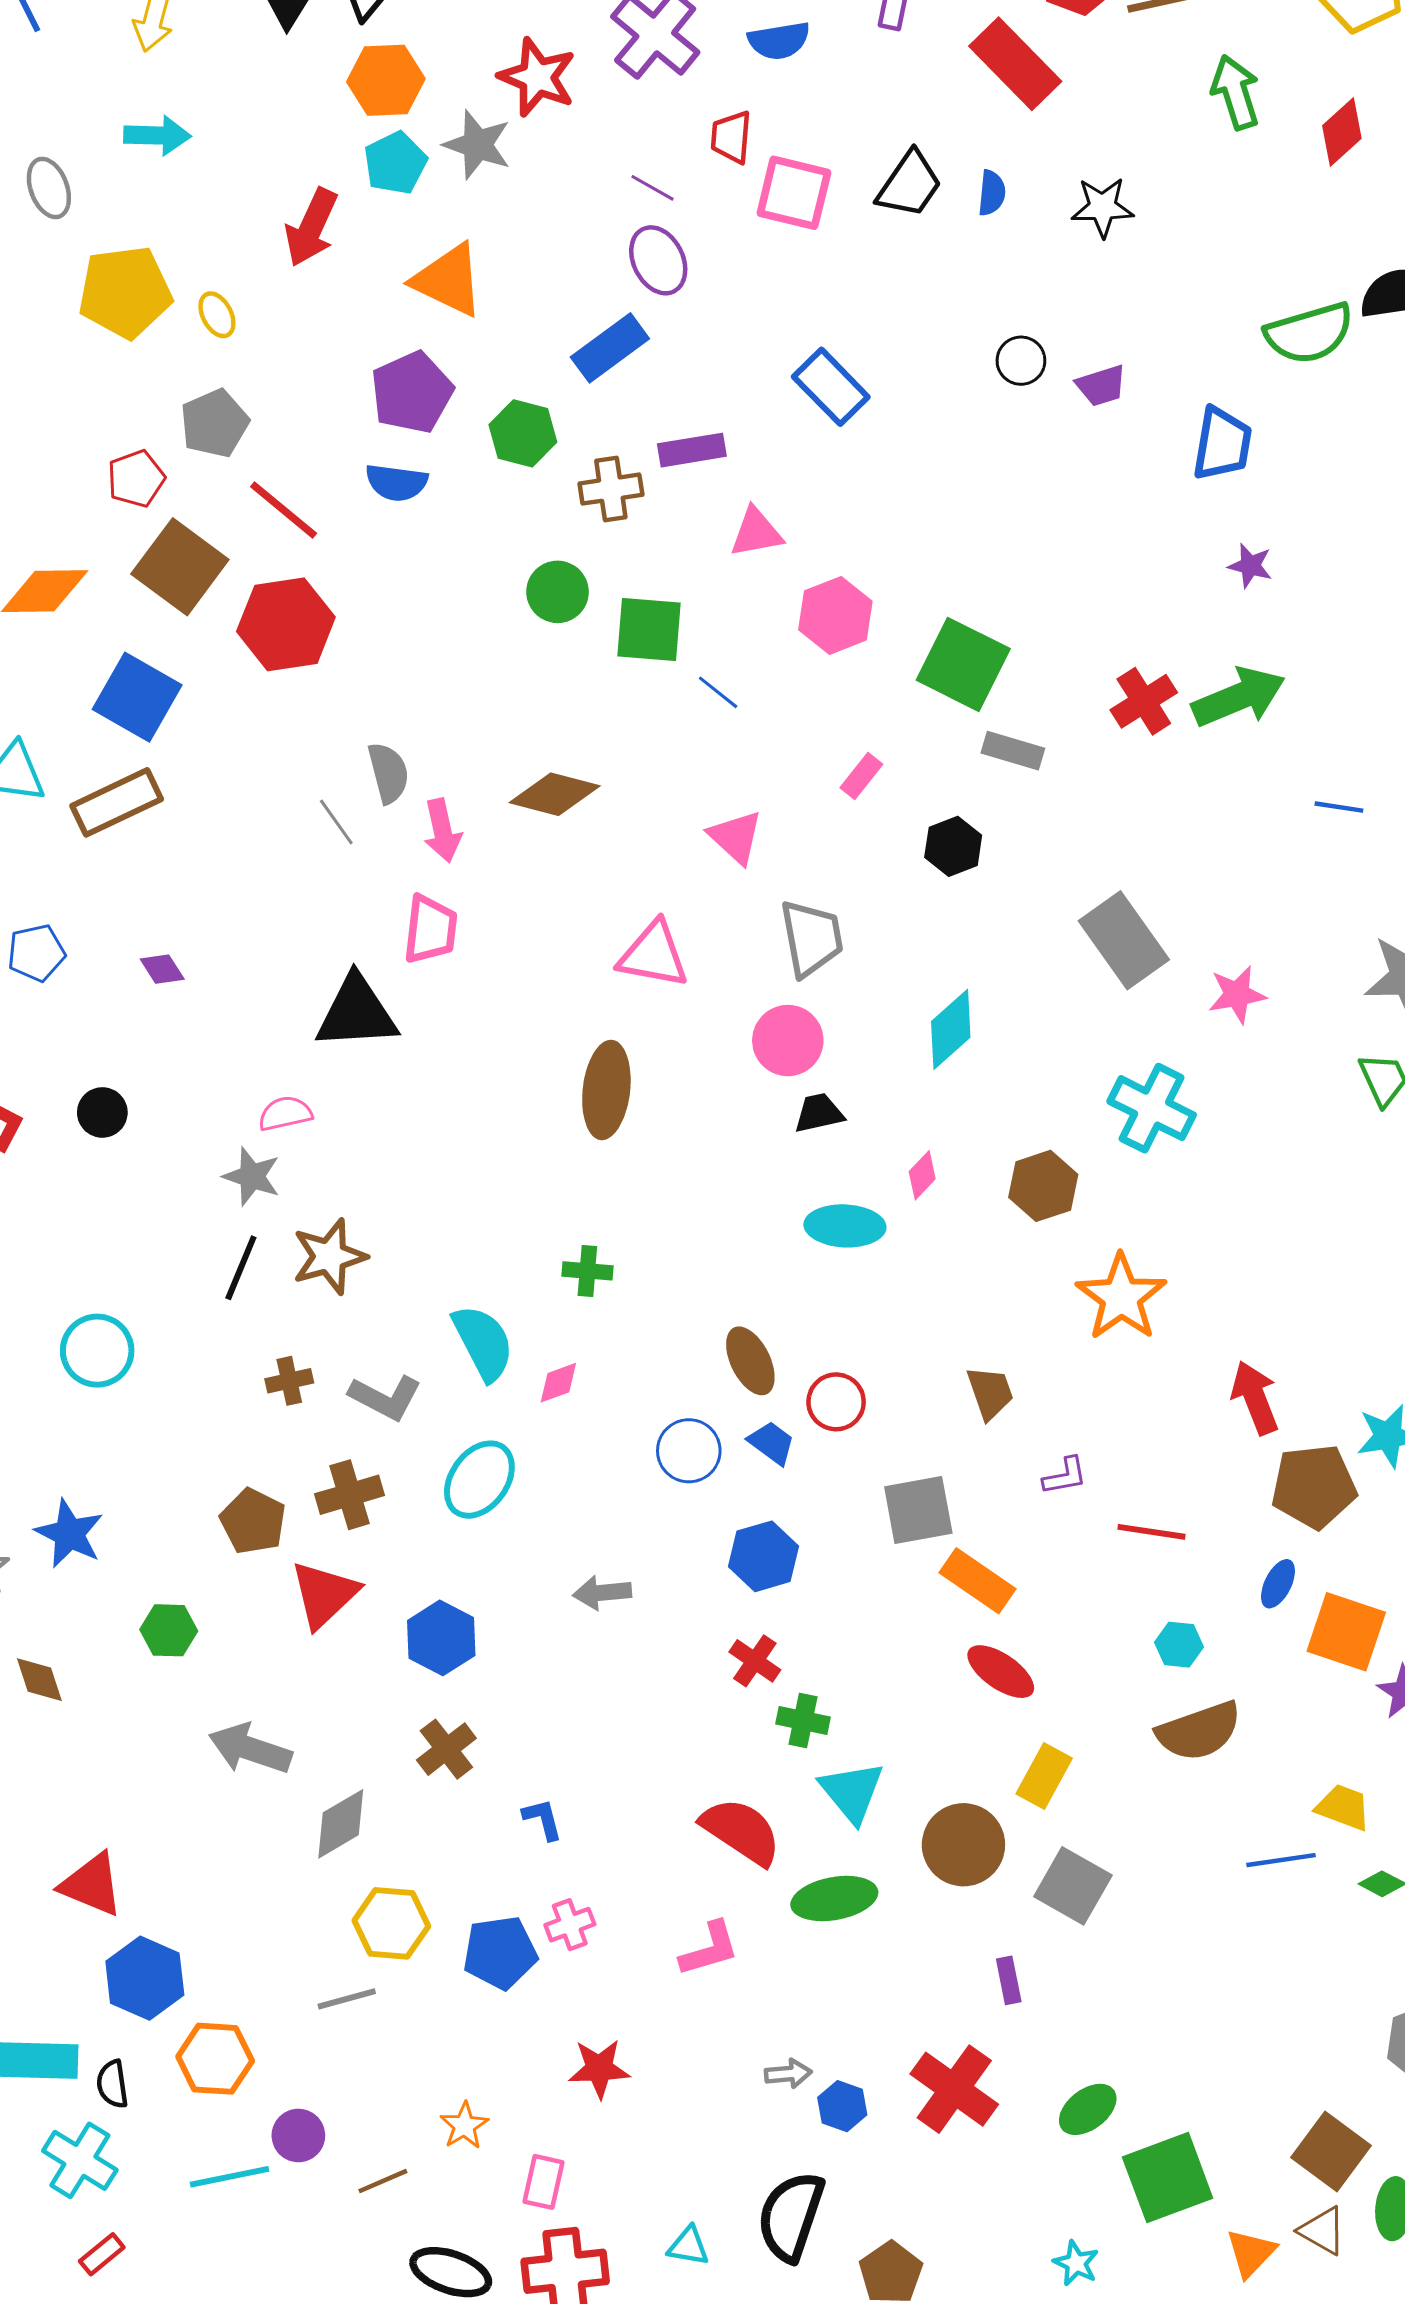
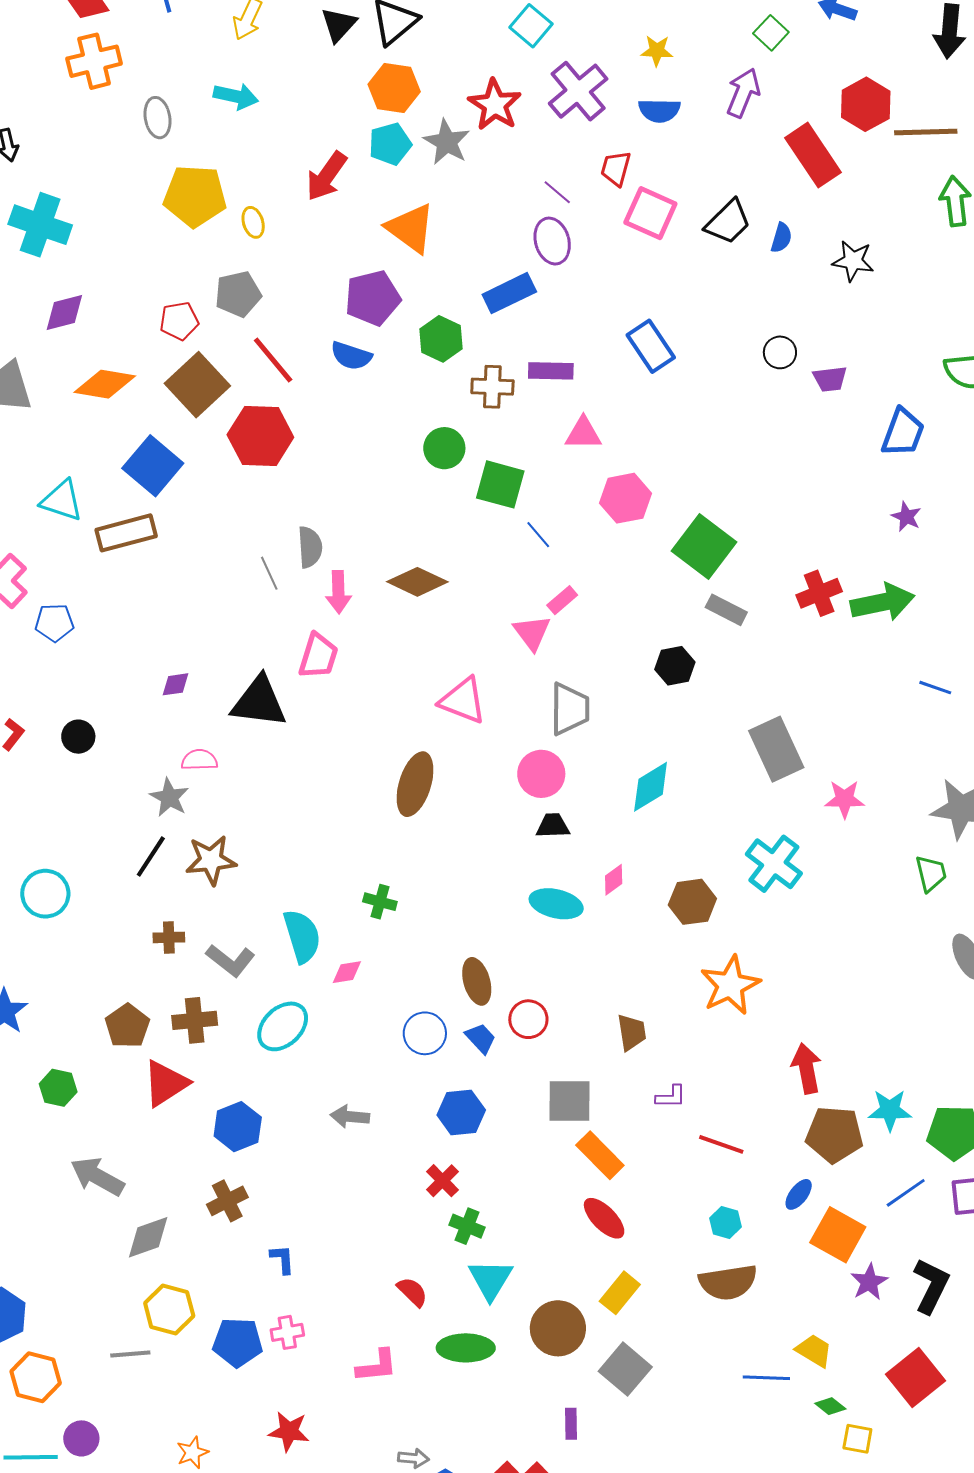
pink rectangle: (861, 776) -> (562, 600), moved
purple diamond: (162, 969) -> (176, 684), moved, turned -76
red semicircle: (741, 1831) -> (412, 1292), size x0.6

